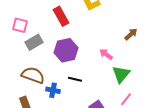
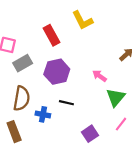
brown semicircle: (33, 75) -> (22, 98), turned 80

